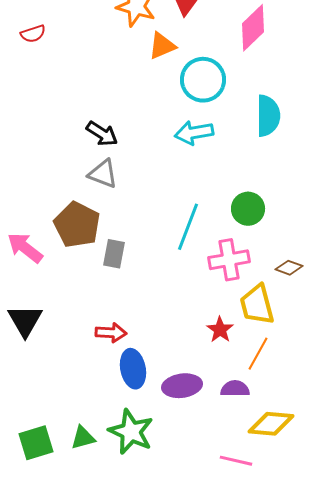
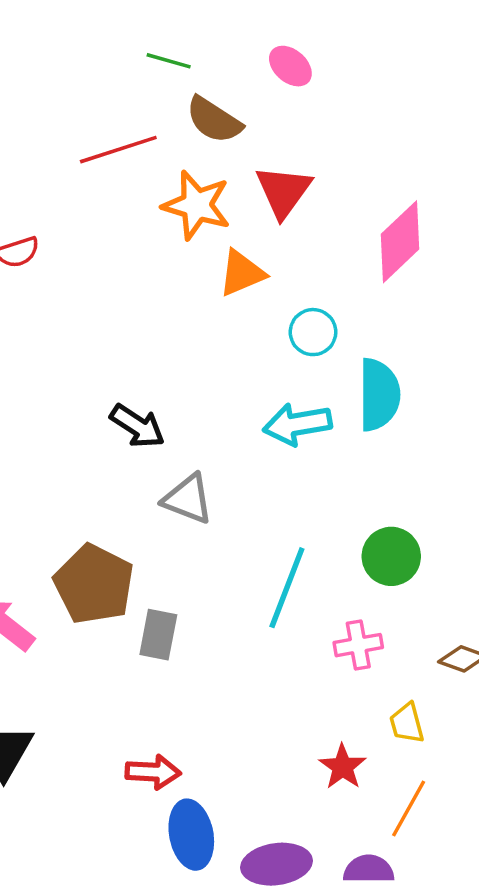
cyan circle: (203, 80) -> (313, 332), size x0.6
cyan semicircle: (268, 116) -> (379, 395), moved
gray triangle: (103, 174) -> (188, 499), moved
pink cross: (229, 260) -> (358, 645), size x0.7
yellow trapezoid: (257, 305) -> (407, 723), size x0.6

